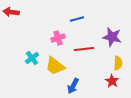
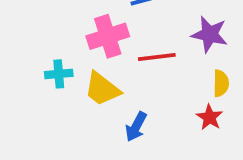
pink cross: (58, 38) -> (108, 36), size x1.5
cyan cross: (32, 58) -> (59, 74), turned 32

